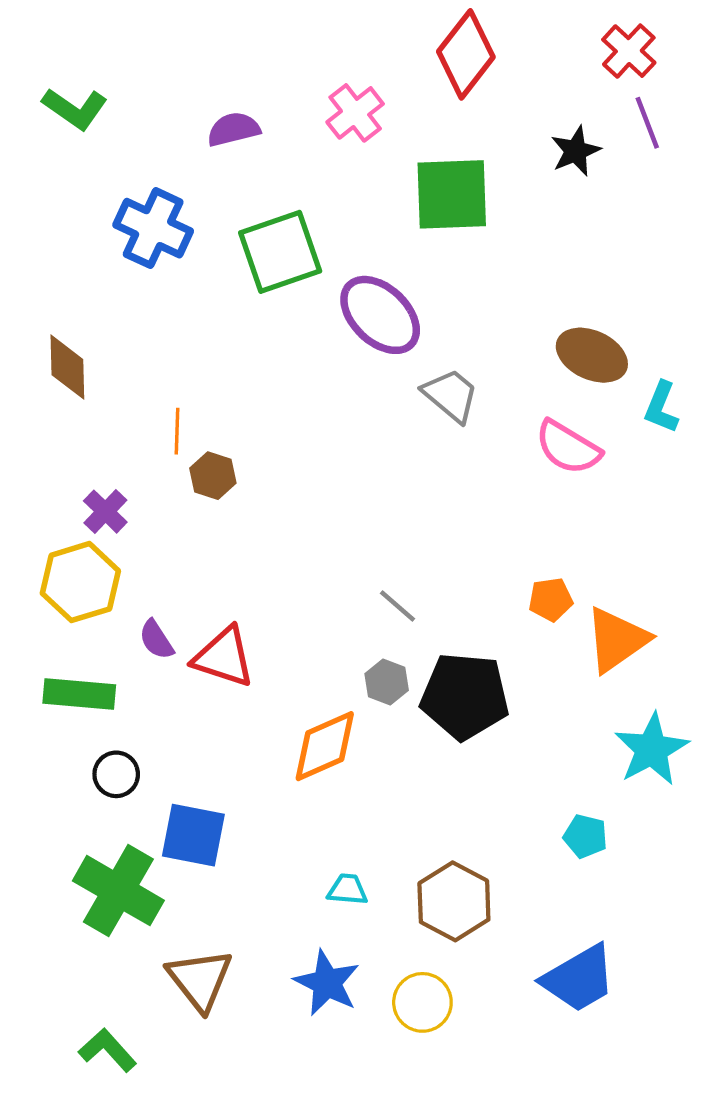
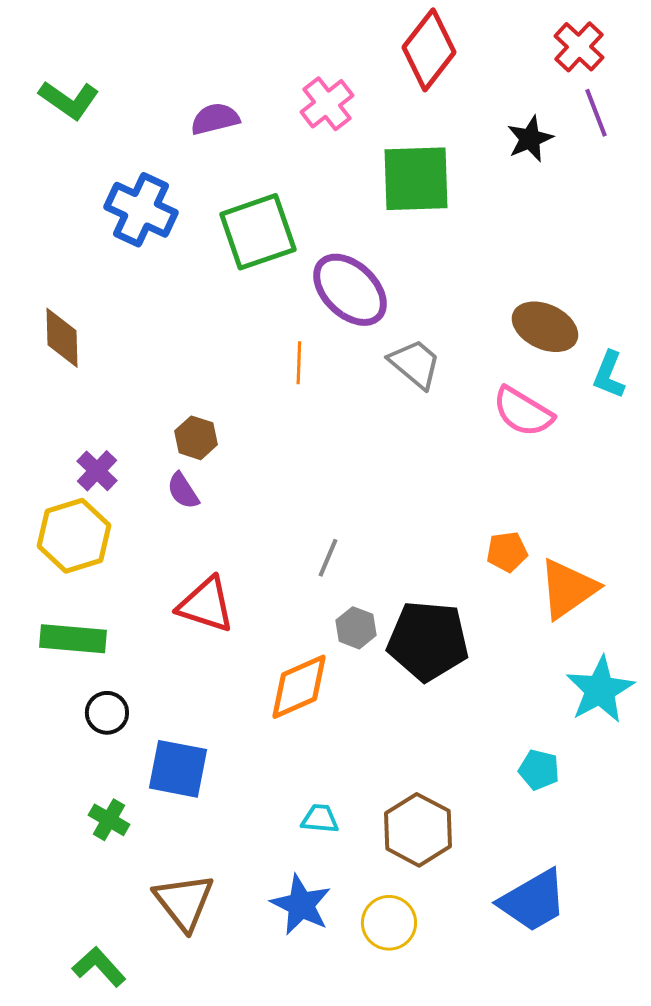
orange line: (177, 431) -> (299, 363), moved
gray line: (397, 606) -> (328, 558), moved, turned 72
purple semicircle: (156, 640) -> (183, 491), moved
green cross: (118, 891) -> (109, 820), size x0.5

